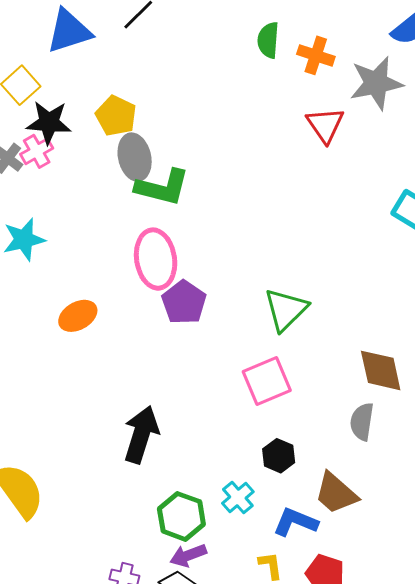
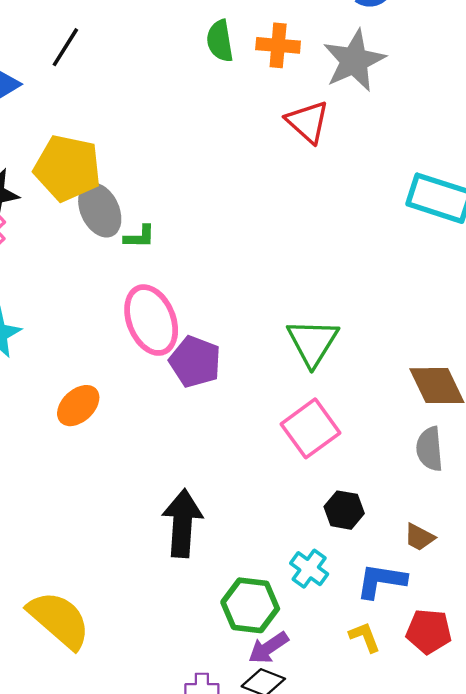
yellow pentagon: (116, 116) -> (67, 168), size x1.4
green L-shape: (162, 187) -> (140, 237), size x0.5
brown trapezoid: (336, 493) -> (419, 537), size x0.6

